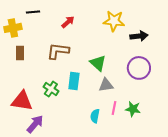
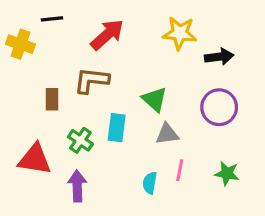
red arrow: (68, 22) -> (107, 35), size x1.6
yellow cross: (13, 28) -> (20, 44), turned 30
brown rectangle: (20, 53) -> (52, 99), moved
green star: (133, 109) -> (227, 173), moved
purple arrow: (35, 124) -> (77, 186), moved, turned -42

